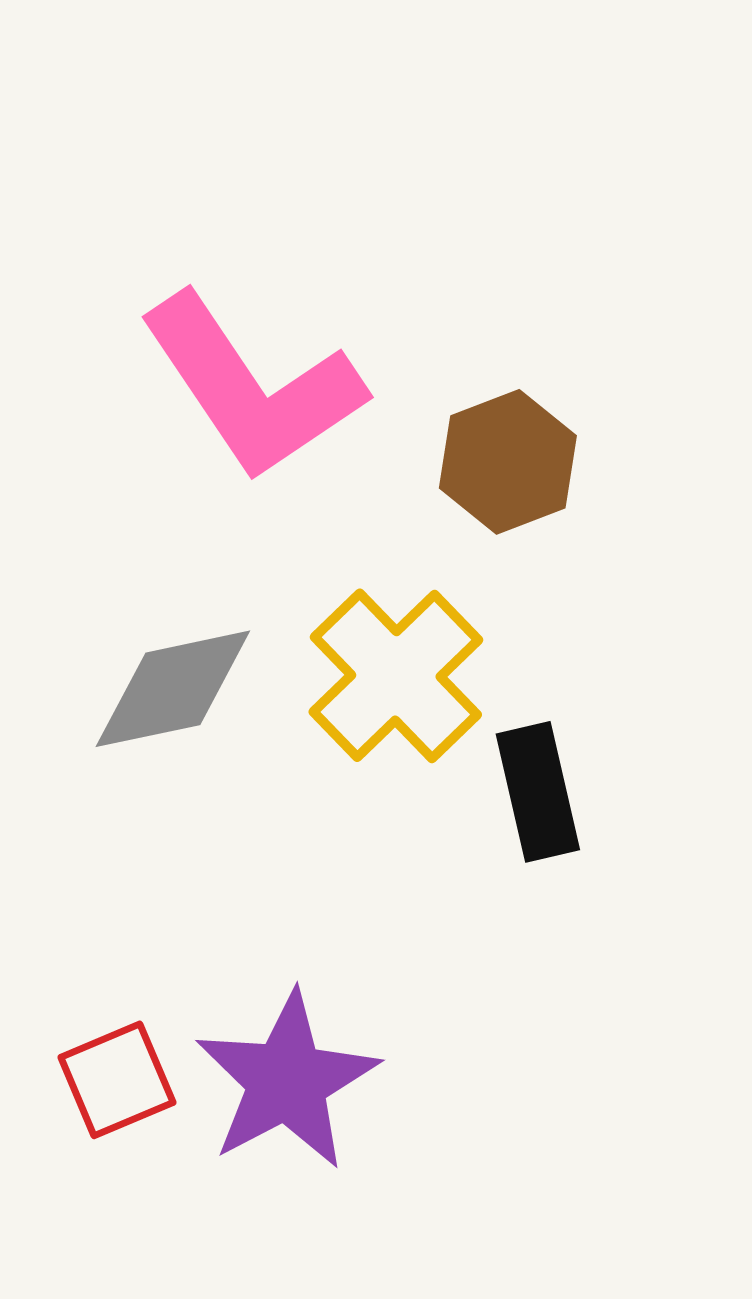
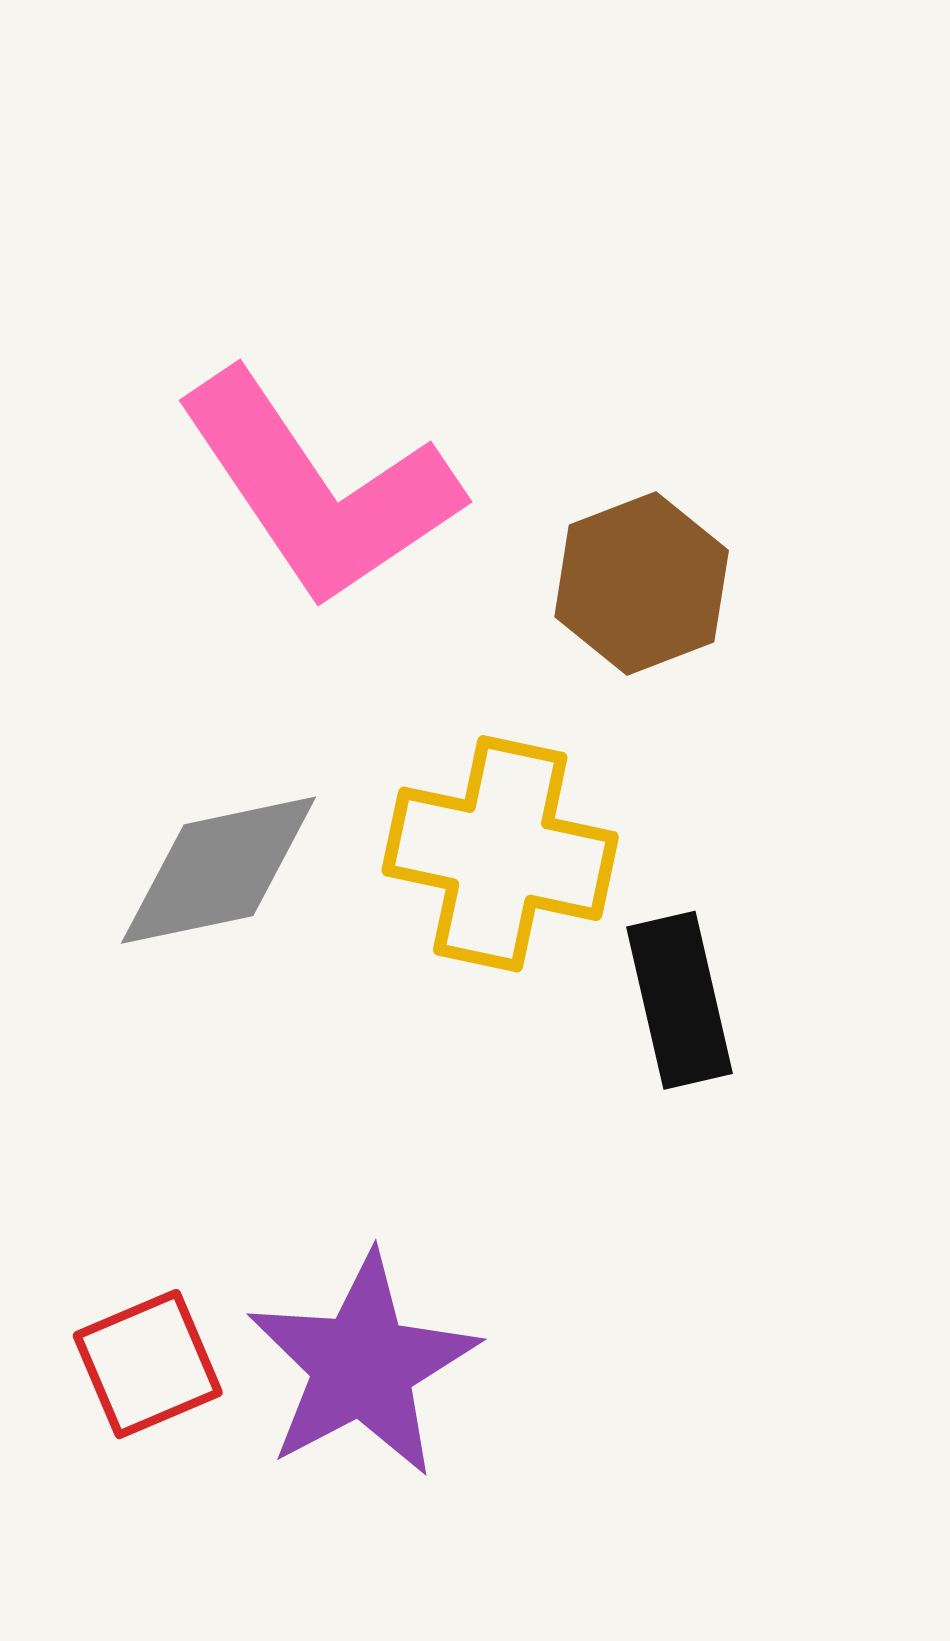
yellow cross: (396, 676) -> (500, 854), turned -34

